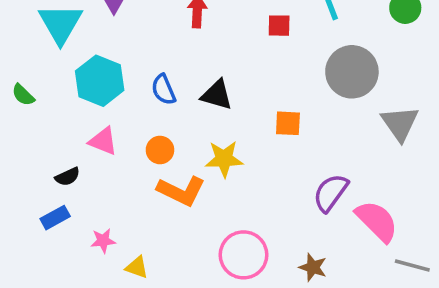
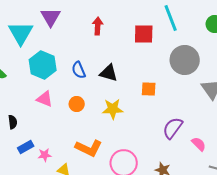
red square: (279, 26) -> (144, 34), size x1.5
black semicircle: (68, 177) -> (13, 122), moved, turned -72
orange L-shape: (181, 191) -> (89, 148), moved
blue rectangle: (55, 218) -> (26, 147), moved
pink semicircle: (377, 221) -> (199, 144), size x0.6

